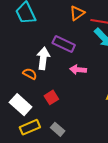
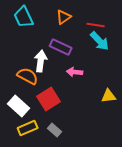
orange triangle: (77, 13) -> (64, 17), moved
orange semicircle: (30, 74) -> (28, 76), size x1.5
red square: (51, 97) -> (49, 99), size x1.6

